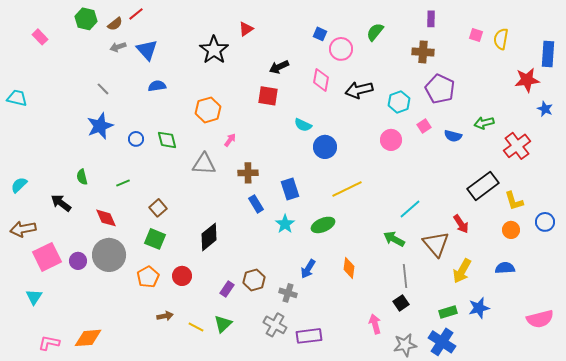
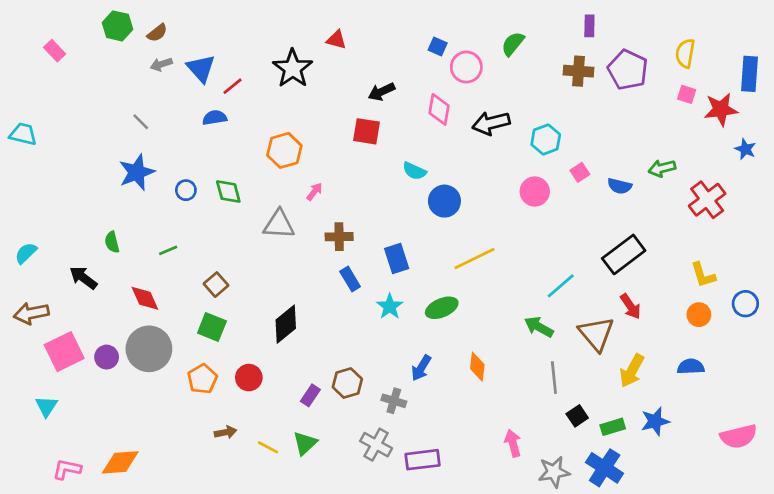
red line: (136, 14) -> (232, 86), moved
red triangle: (246, 29) -> (336, 40), turned 49
pink square: (476, 35) -> (687, 94), moved
purple pentagon: (440, 89) -> (628, 70), moved
black rectangle: (483, 186) -> (624, 254), moved
black square: (401, 303) -> (577, 416), moved

